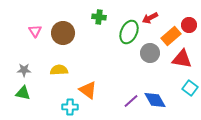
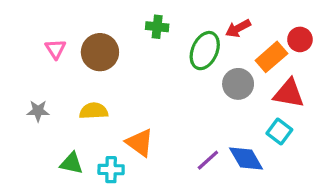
cyan square: (190, 88) -> (279, 132), moved
green triangle: (23, 93) -> (71, 163), moved

